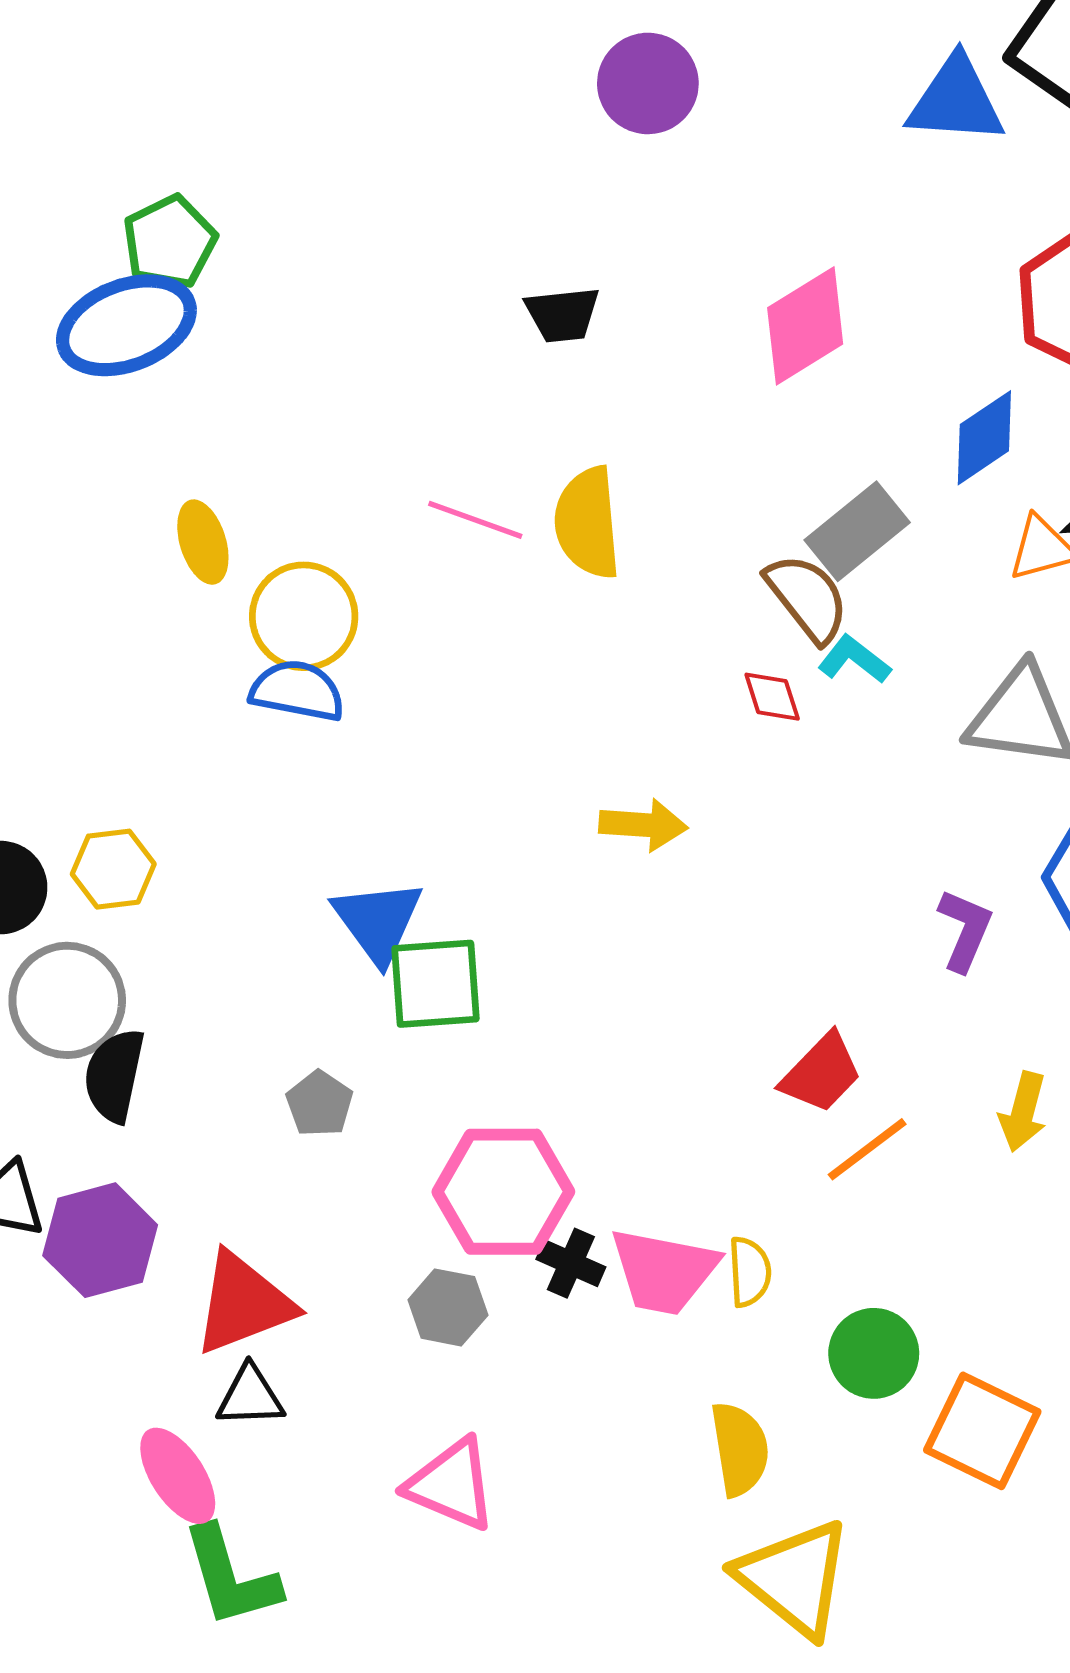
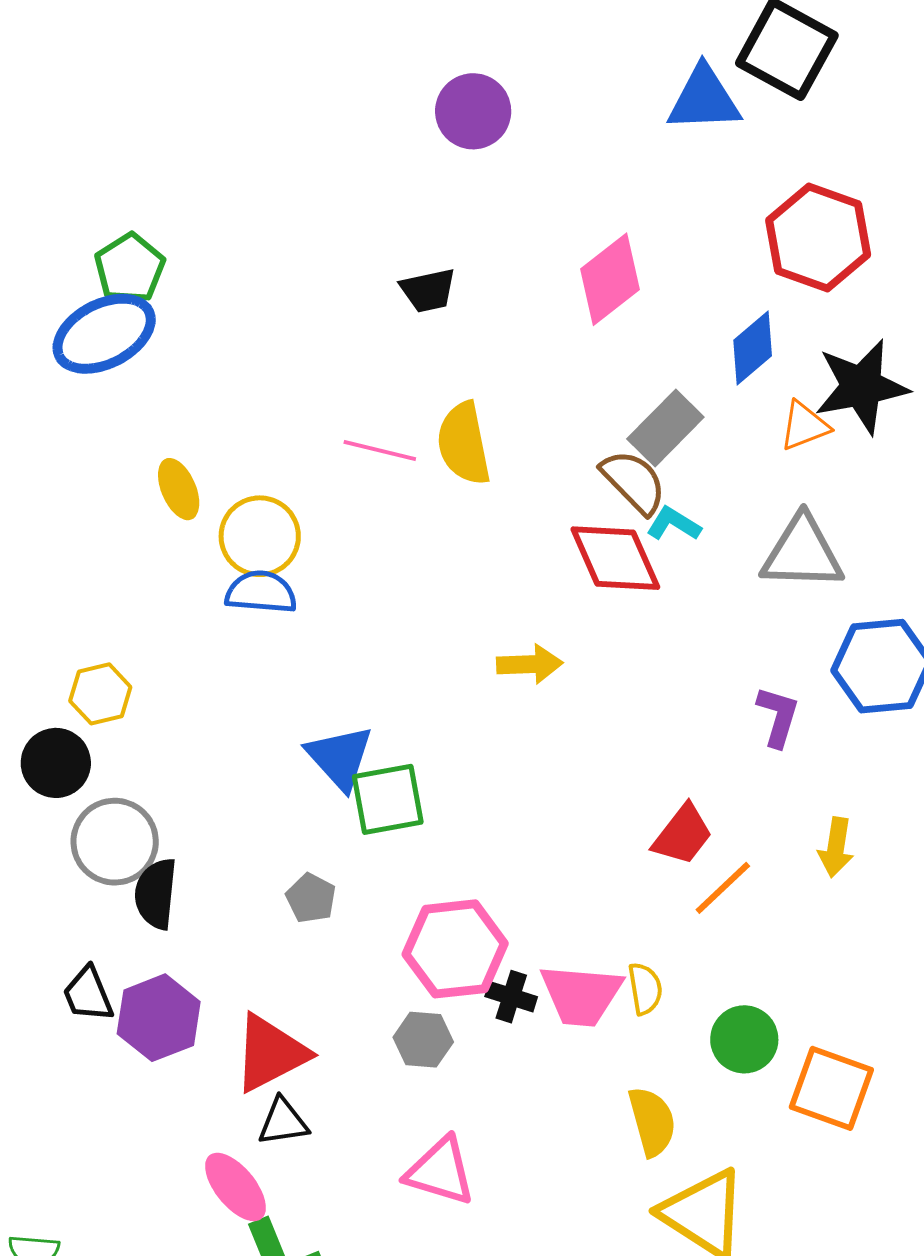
red diamond: (772, 697) -> (615, 558), size x2.0
yellow hexagon: (113, 869) -> (100, 694), moved

